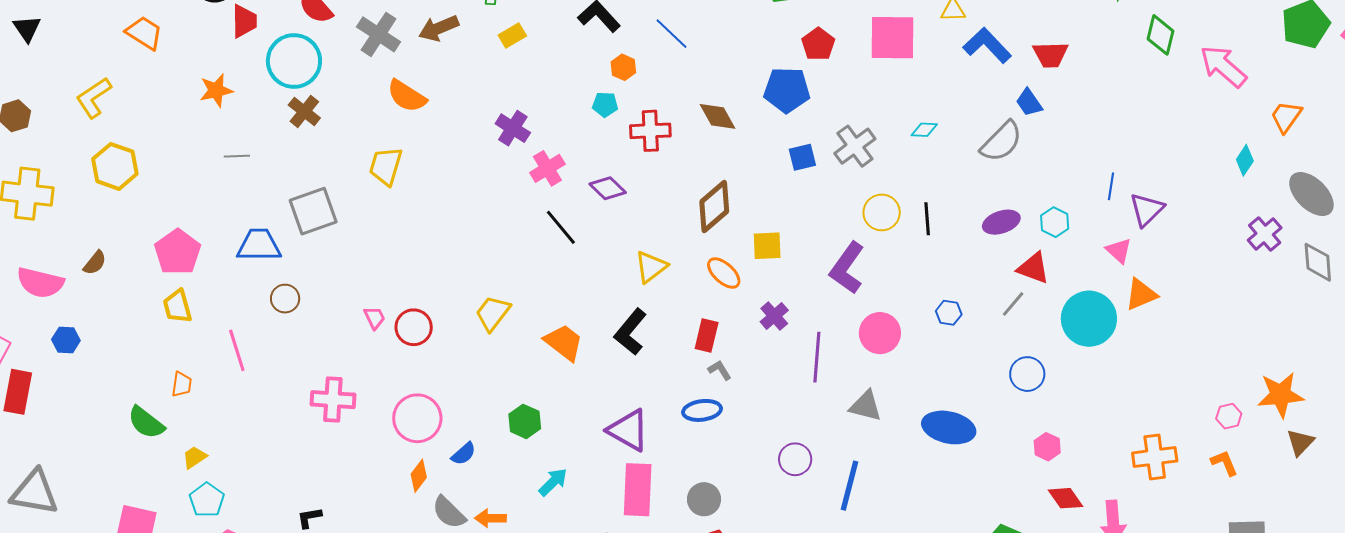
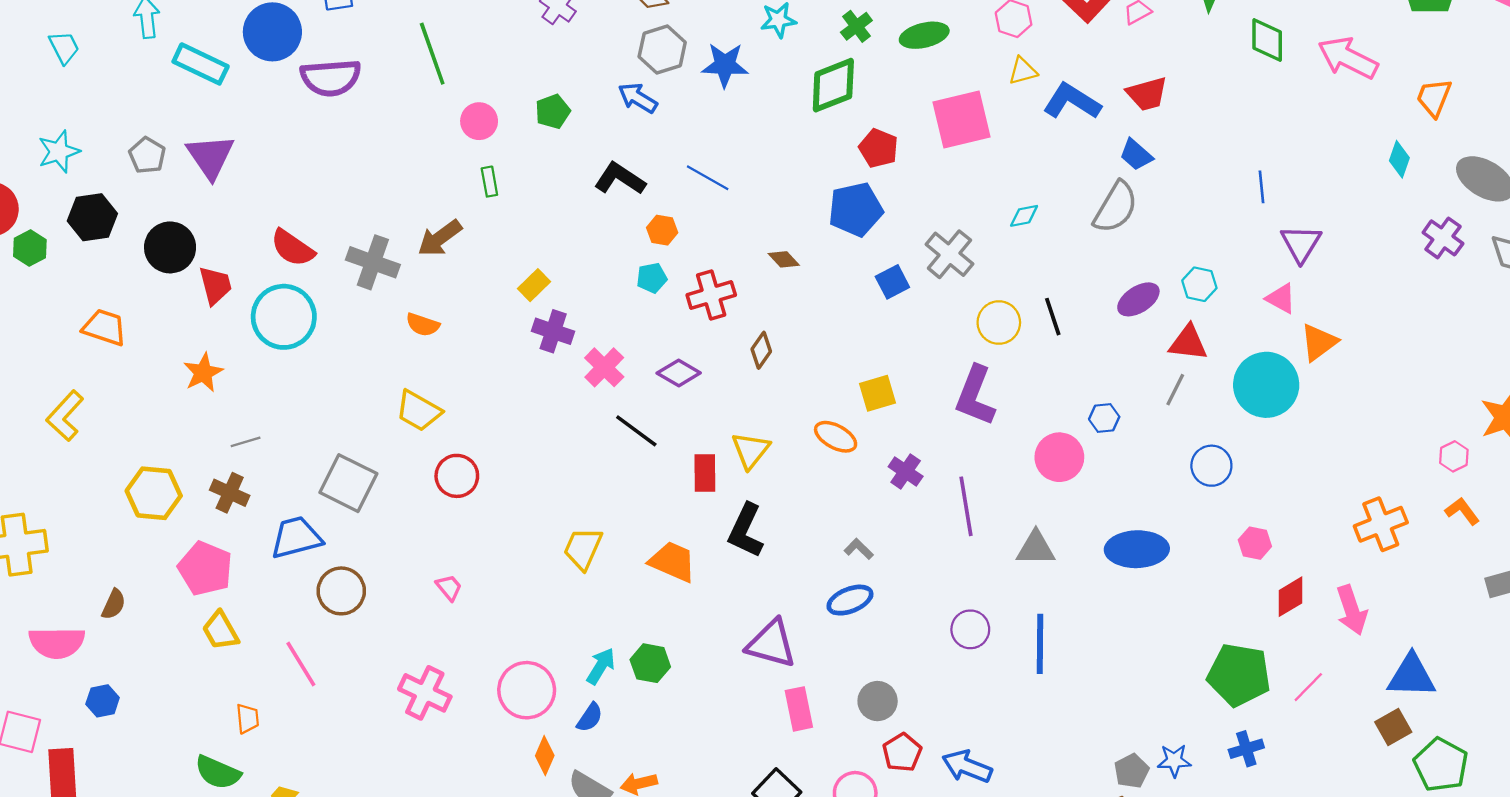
yellow rectangle: (512, 36) -> (534, 285), moved
orange semicircle: (407, 96) -> (423, 325), size x0.7
brown cross: (304, 111) -> (230, 493), moved
brown diamond: (717, 116) -> (784, 259), size x0.7
yellow hexagon: (115, 166) -> (154, 493), moved
yellow trapezoid: (386, 166) -> (419, 411), turned -63
blue line: (1111, 186) -> (1262, 187), moved
brown diamond: (714, 207) -> (761, 350), moved, size x0.6
gray square: (313, 211) -> (348, 483), turned -30
brown circle: (285, 299) -> (341, 591), size x1.4
red circle: (414, 327) -> (457, 476), moved
pink circle: (880, 333) -> (1059, 457), moved
red rectangle: (707, 335) -> (705, 473), moved
pink cross: (333, 400) -> (425, 693), turned 36
cyan arrow: (553, 482) -> (601, 666), moved
pink rectangle: (638, 490) -> (799, 709), size x0.7
red diamond: (1065, 498) -> (1290, 597), turned -72

